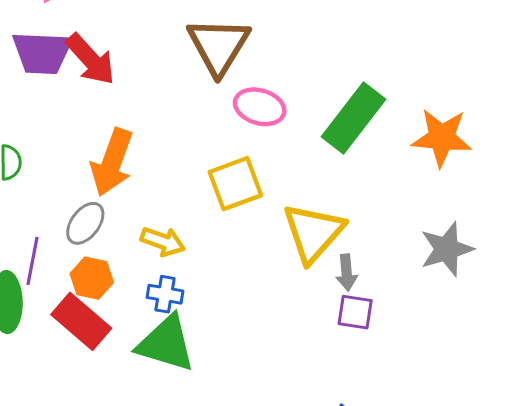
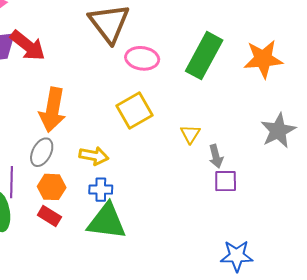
yellow triangle: (313, 233) -> (190, 134), size x0.5
red rectangle: (81, 321) -> (49, 216), size x0.6

